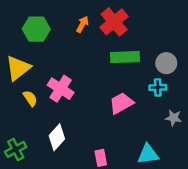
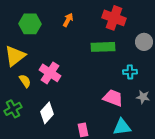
red cross: (114, 22) -> (114, 18), moved, turned -30
gray circle: (166, 63) -> (144, 42), moved
pink trapezoid: (121, 103) -> (113, 98), moved, turned 50
green cross: (16, 149) -> (13, 109), moved

